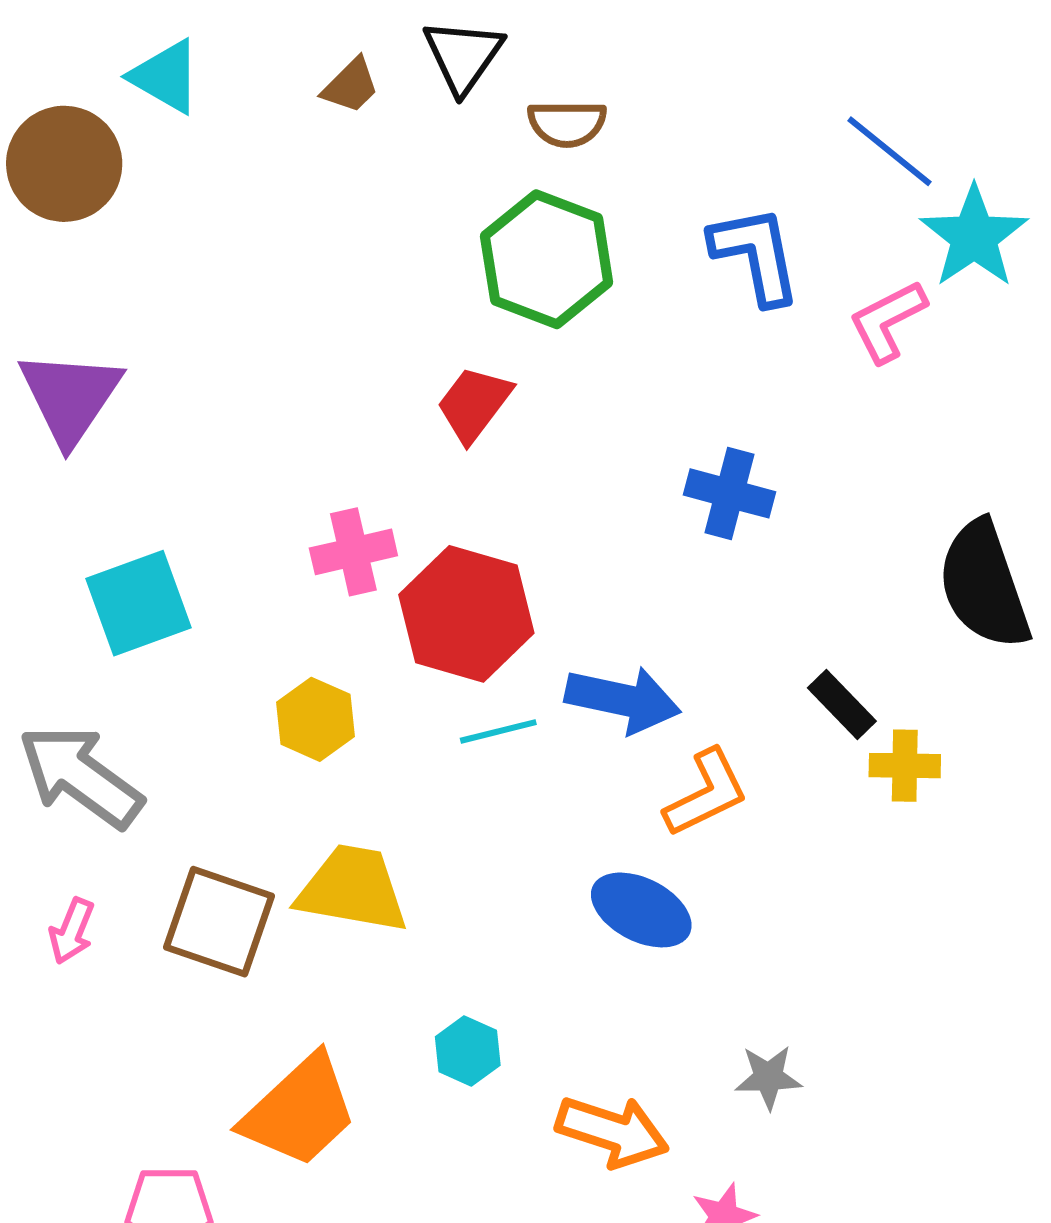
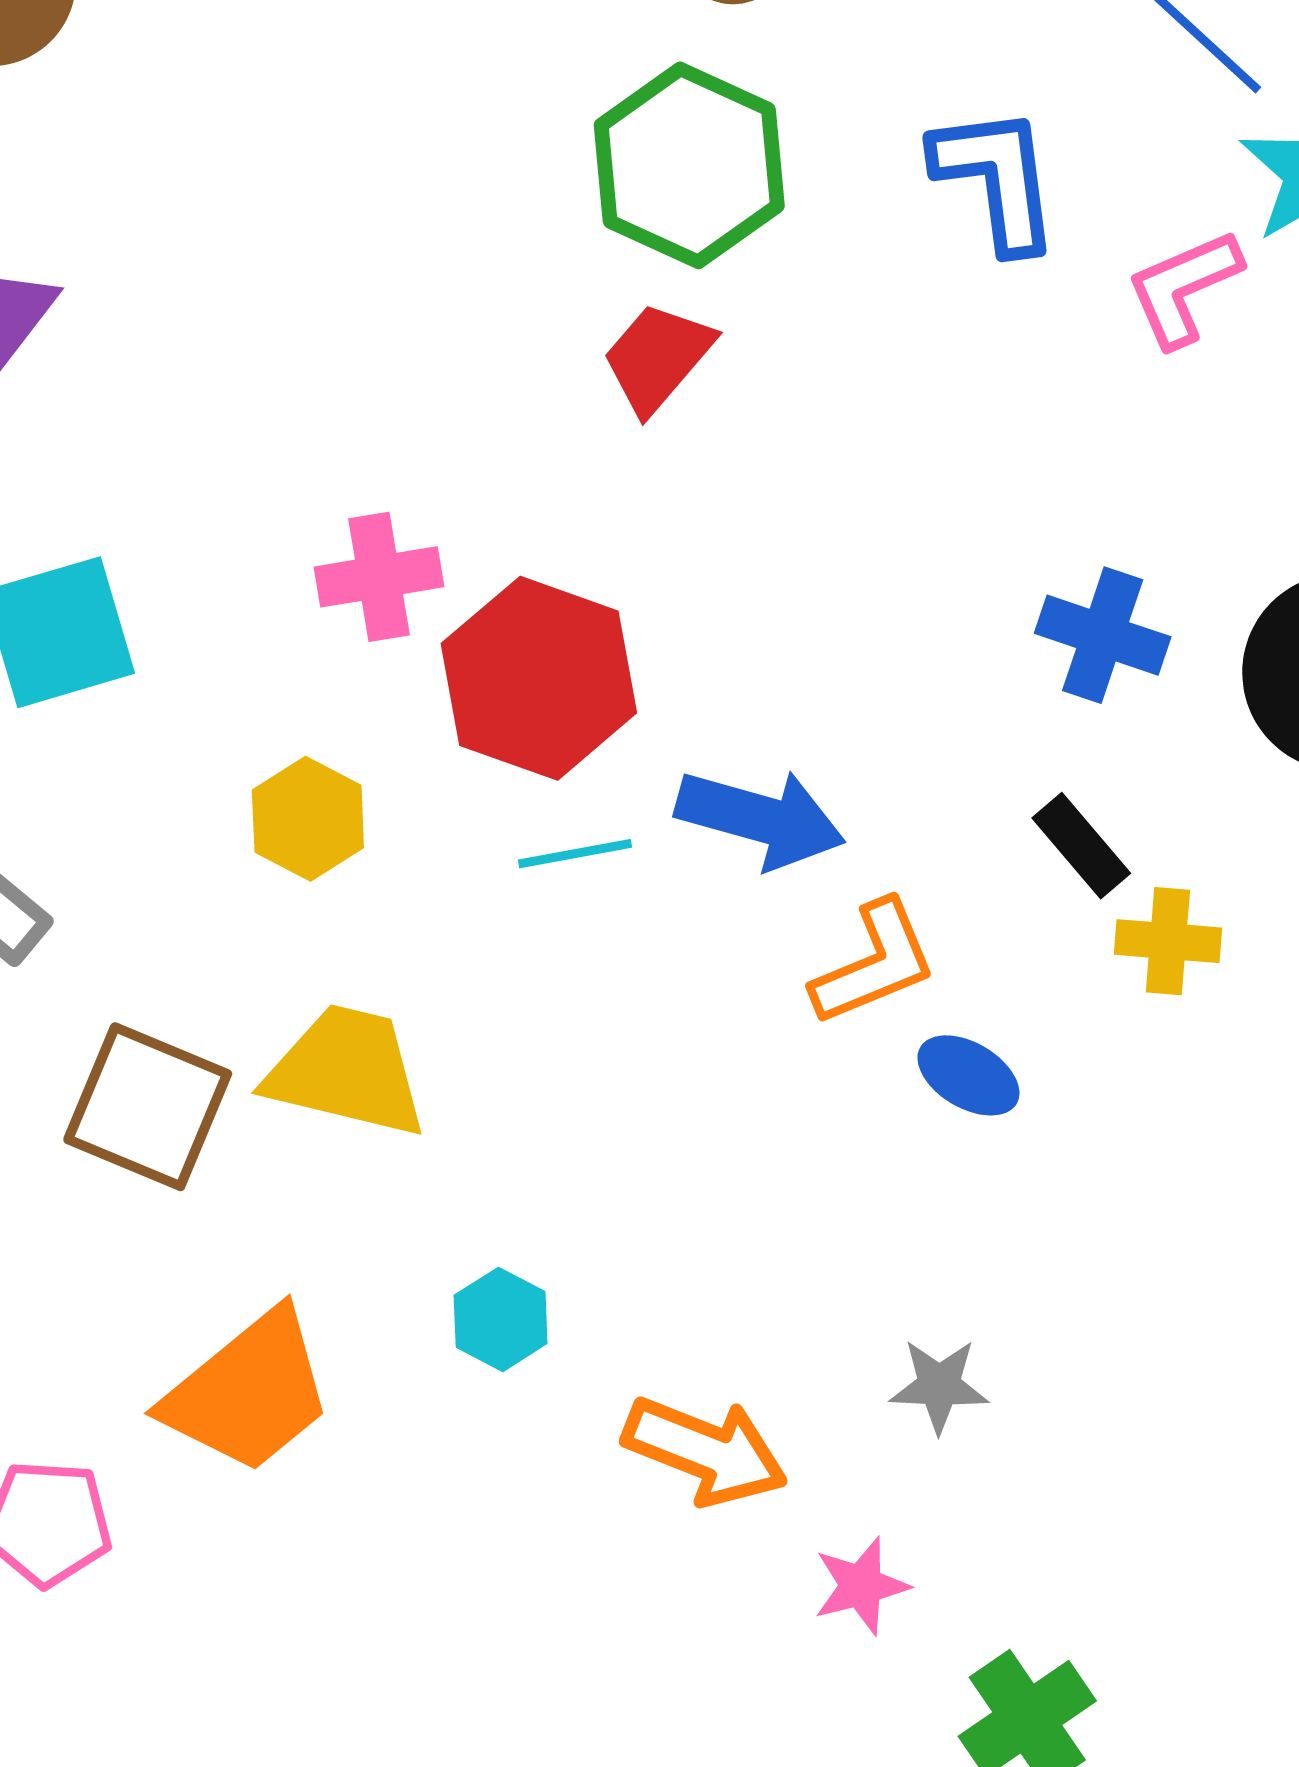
red trapezoid: (474, 404) -> (658, 357), moved
blue cross: (730, 493) -> (1103, 635), moved
blue ellipse: (641, 910) -> (968, 1075), moved, size x0.7

